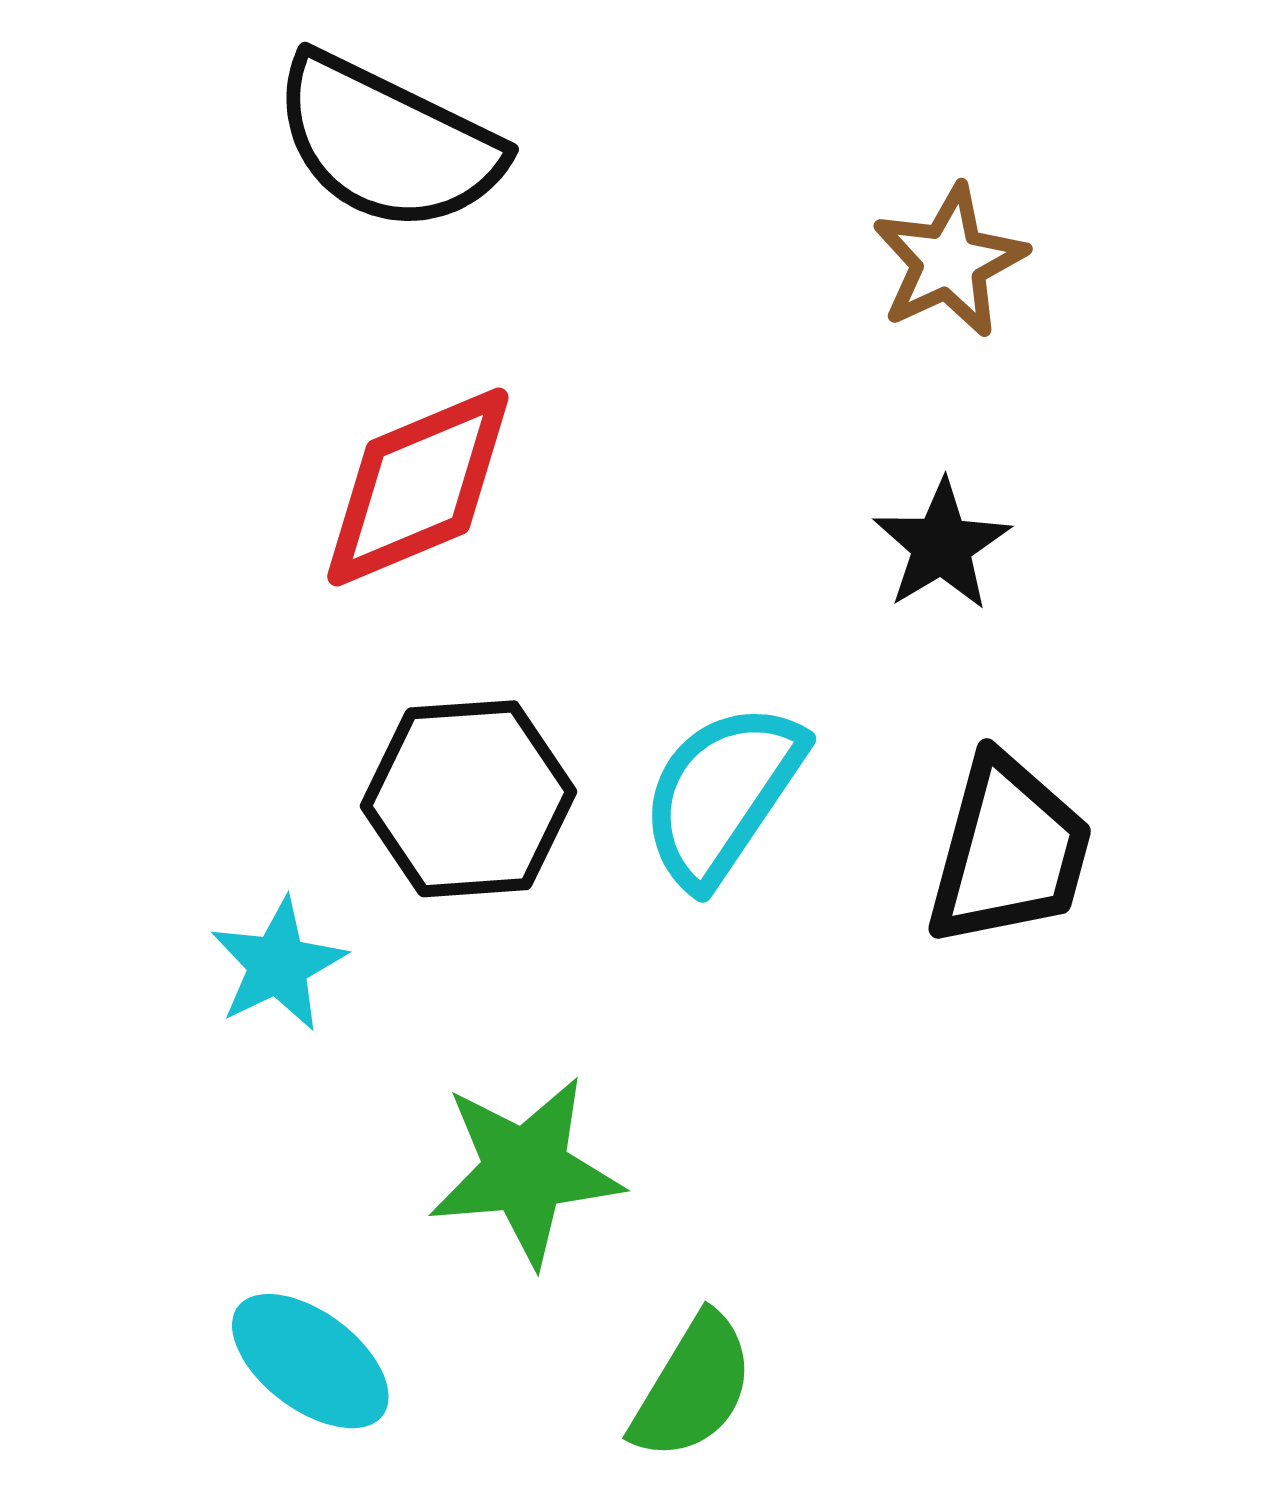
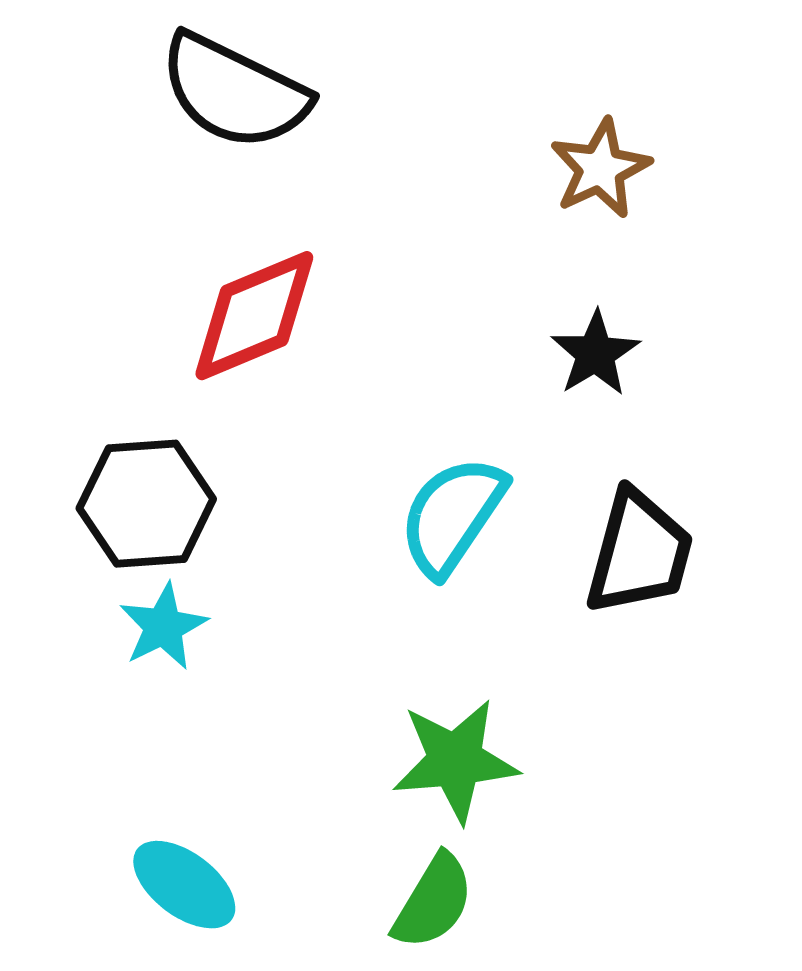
black hexagon: (469, 799) -> (146, 504), moved
green star: (525, 1171) -> (455, 761), moved

